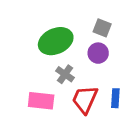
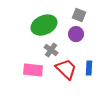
red trapezoid: (85, 99) -> (66, 69), turned 110

